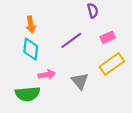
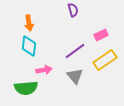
purple semicircle: (93, 11) -> (73, 10), moved
purple line: (71, 40) -> (75, 51), moved

